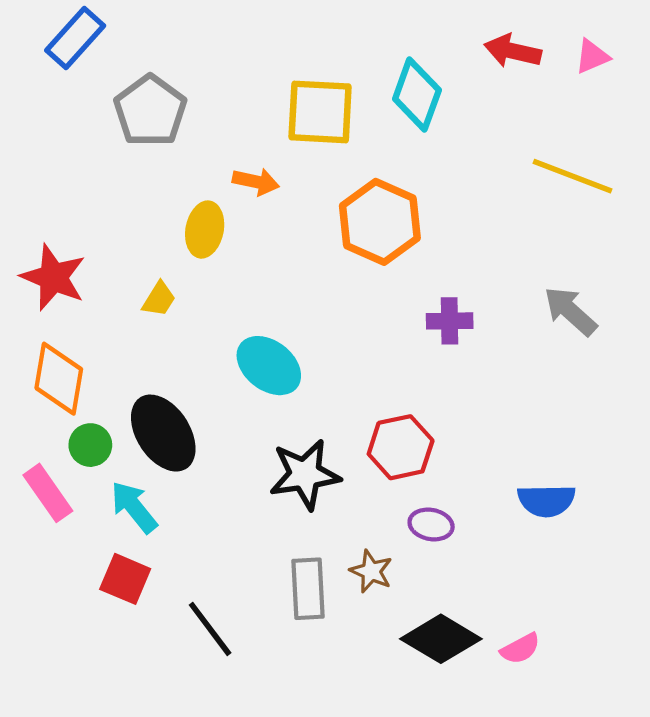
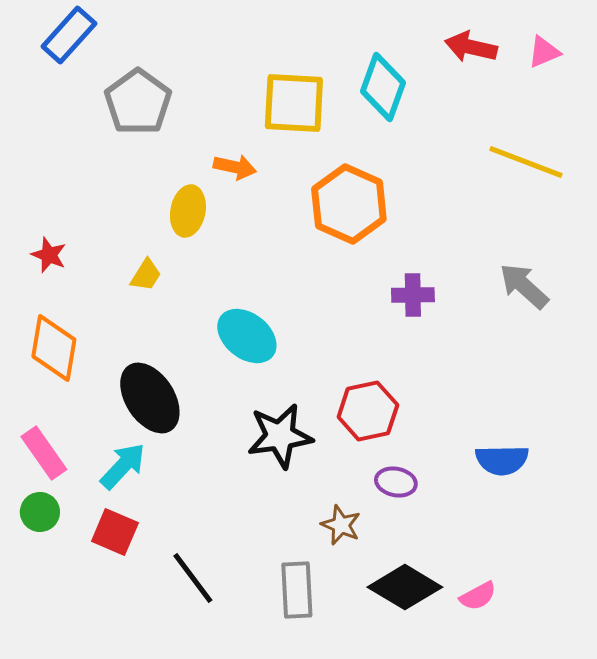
red star: (53, 277) -> (49, 255), size x0.6
green circle: (90, 445) -> (40, 512), moved
cyan arrow: (134, 507) -> (123, 466), turned 82
gray rectangle: (308, 589) -> (297, 590), moved

